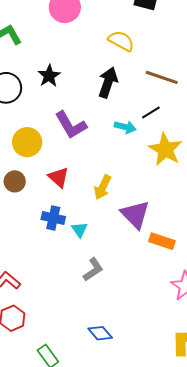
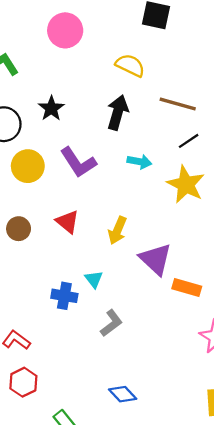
black line: (151, 113) -> (189, 141), moved
yellow circle: (27, 142) -> (28, 166), moved
blue cross: (53, 218) -> (64, 296), moved

